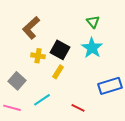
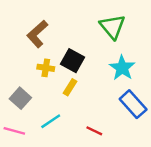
green triangle: (93, 22) -> (112, 27), size x1.6
cyan star: (92, 48) -> (122, 68), moved
blue rectangle: (110, 86) -> (133, 104), turned 65

